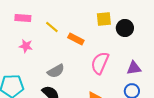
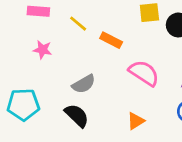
pink semicircle: (100, 63) -> (144, 73), turned 100

